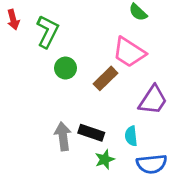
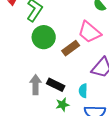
green circle: (66, 68) -> (44, 37), size x1.5

